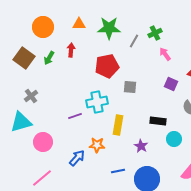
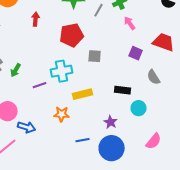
green arrow: (49, 58) -> (16, 70), moved
yellow rectangle: (118, 125) -> (83, 94), turned 66
purple star: (141, 146) -> (111, 122), moved
blue arrow: (77, 158) -> (27, 127), moved, turned 66

